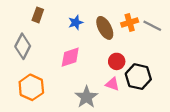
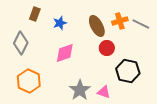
blue star: (76, 23) -> (60, 23), moved
red circle: (117, 61) -> (107, 48), moved
pink triangle: (112, 84) -> (104, 92), moved

